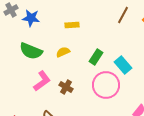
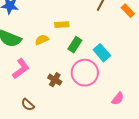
yellow rectangle: (72, 25) -> (62, 25), moved
brown cross: (66, 87) -> (55, 80), moved

